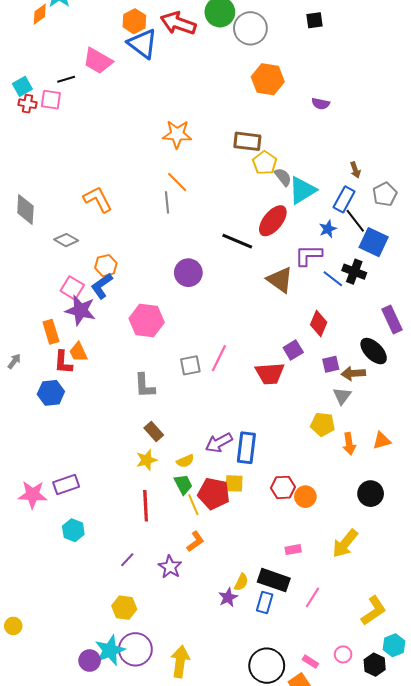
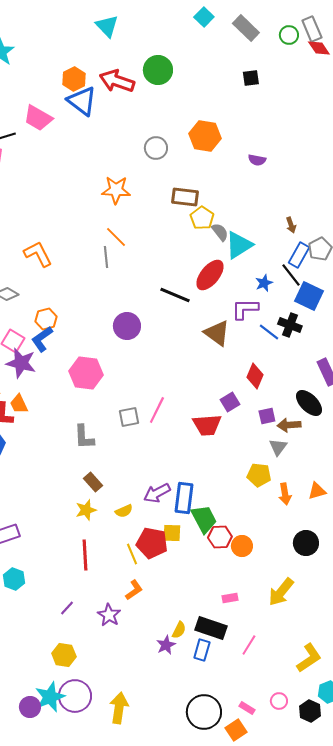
gray circle: (250, 28) -> (156, 148), moved, size x0.7
blue rectangle: (344, 199) -> (299, 255), moved
green trapezoid: (183, 484) -> (204, 519), moved, size x1.4

